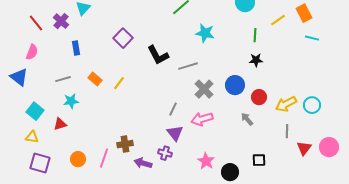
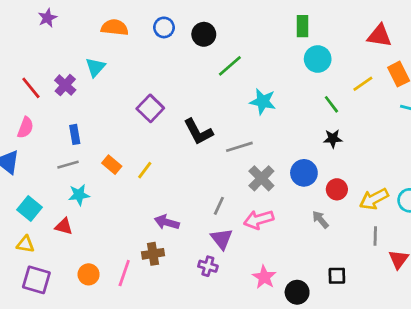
green line: (255, 35) -> (331, 104), turned -40
blue rectangle: (76, 48) -> (75, 134), moved
red triangle: (60, 124) -> (64, 226), turned 32
purple arrow: (143, 163) -> (167, 222), moved

